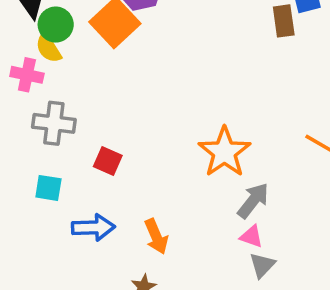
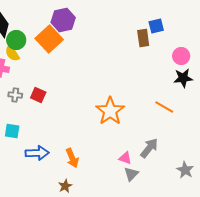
gray cross: (54, 123) -> (15, 95), size x0.6
red square: (108, 161) -> (38, 95), moved
gray arrow: (253, 201) -> (149, 148), moved

